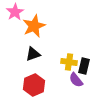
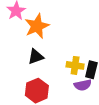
purple semicircle: (76, 80) -> (83, 85), turned -63

